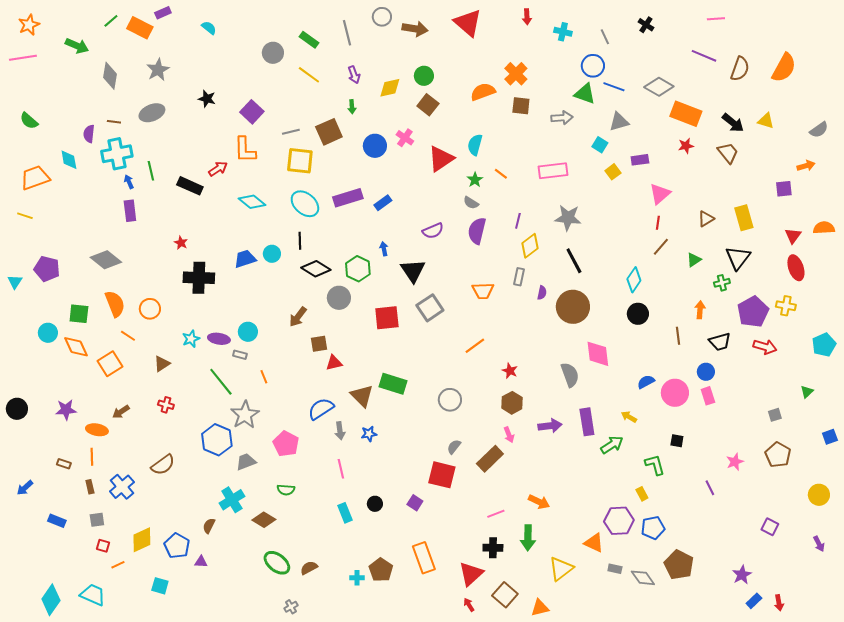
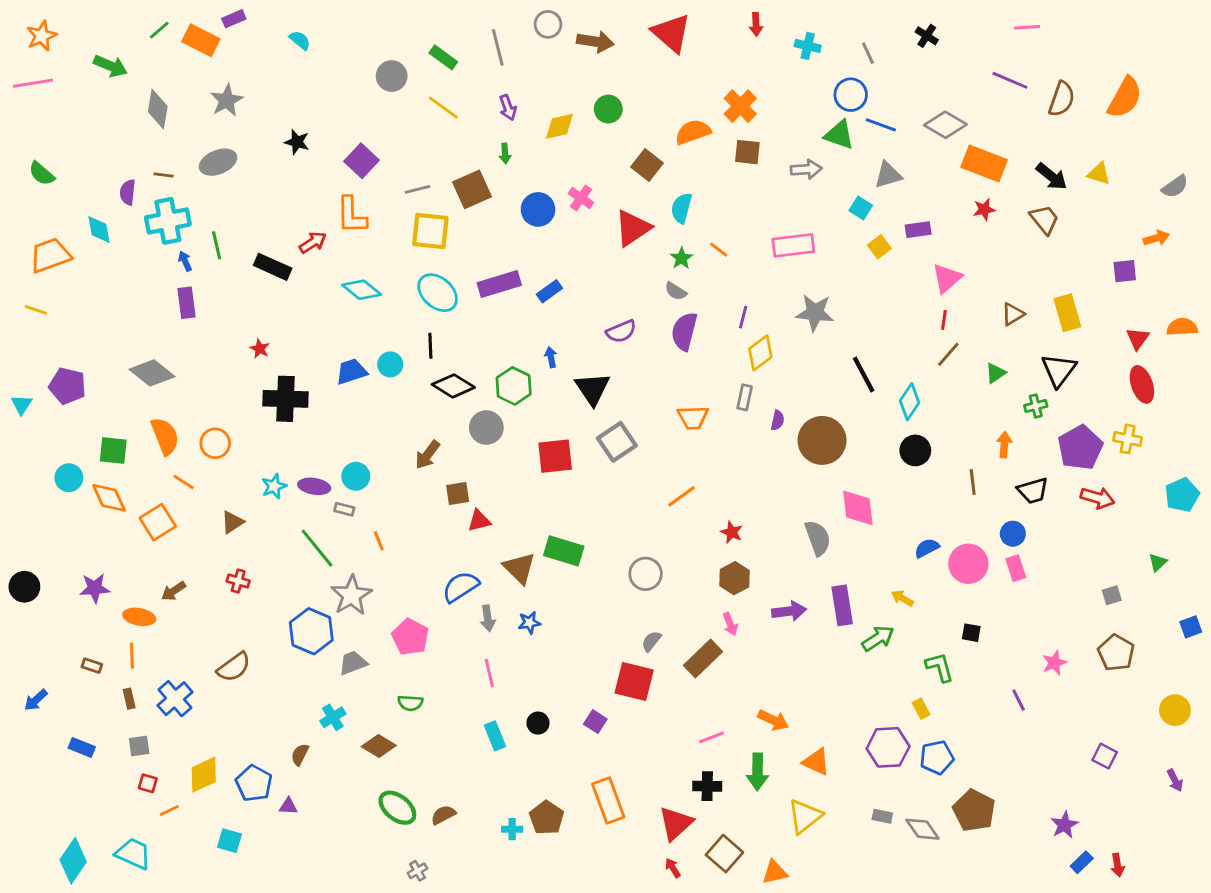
brown square: (428, 105) -> (647, 165), moved
black line: (574, 261) -> (864, 374), moved
cyan cross: (232, 500) -> (333, 717), size x0.7
orange triangle: (594, 543) -> (816, 762), moved

